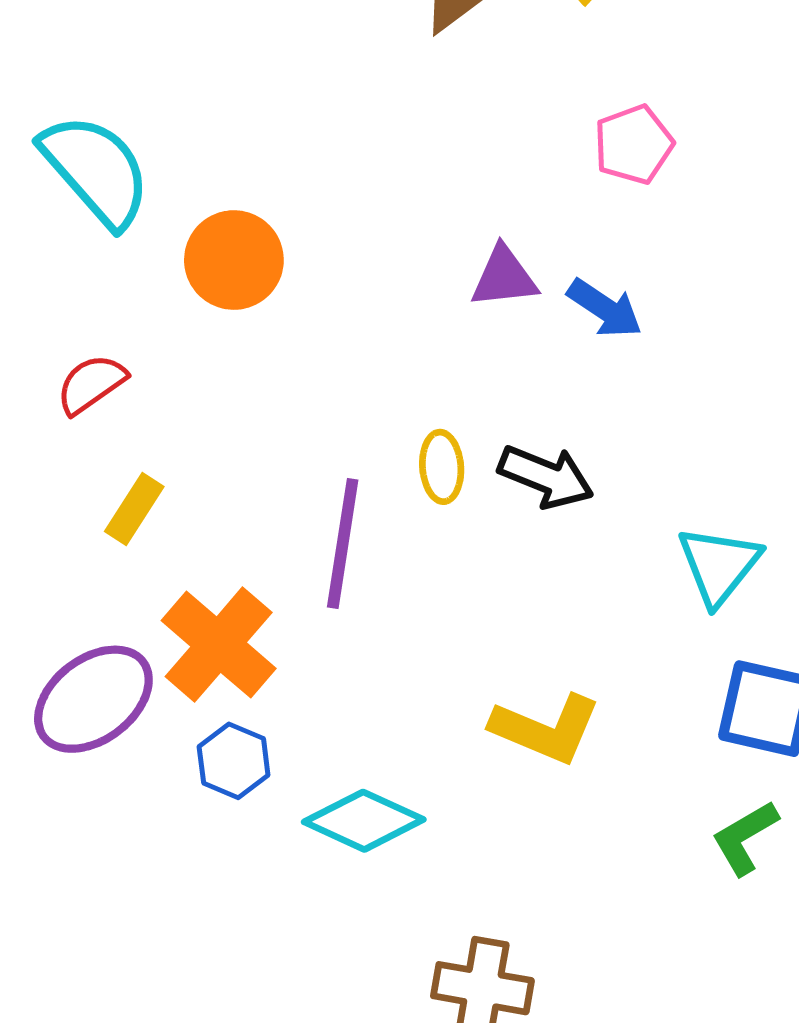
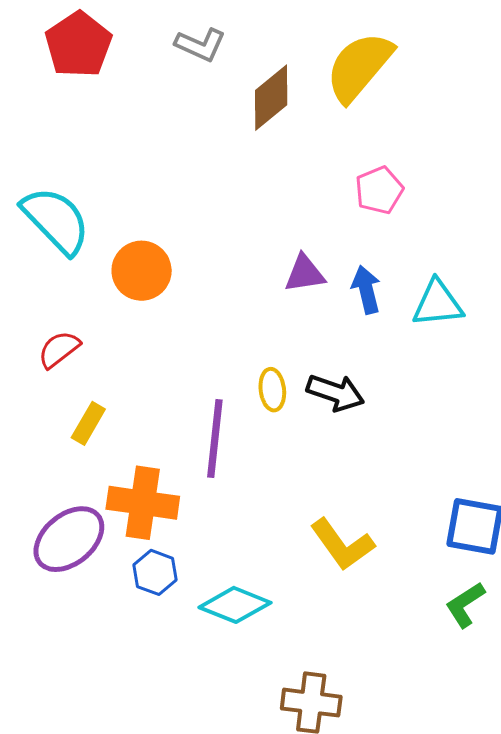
blue arrow: (605, 308) -> (366, 290), turned -135
cyan triangle: (719, 565) -> (438, 303), moved, turned 48
orange cross: (219, 645) -> (143, 503), turned -30
yellow L-shape: (546, 729) -> (342, 545), turned 34

